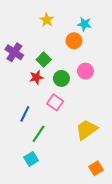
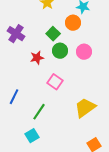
green square: (44, 60) -> (53, 34), moved
green circle: (61, 78) -> (60, 51), moved
blue line: (25, 114) -> (14, 97), moved

